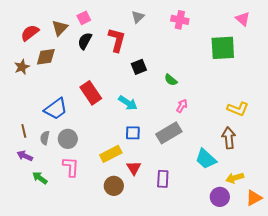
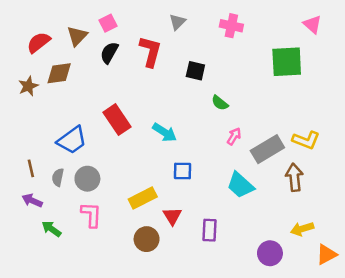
black square: (139, 67) -> (195, 71), moved, turned 35
blue square: (133, 133) -> (183, 171), moved
gray rectangle: (169, 133) -> (267, 149), moved
cyan trapezoid: (206, 159) -> (240, 185), moved
purple circle: (220, 197) -> (270, 253), moved

